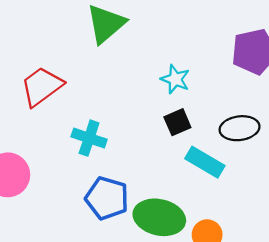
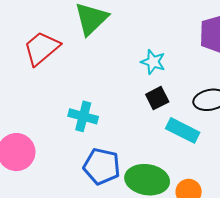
red trapezoid: (42, 86) -> (42, 48), moved

